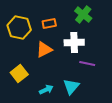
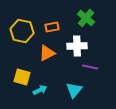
yellow square: (19, 74) -> (22, 77), turned -36
cyan arrow: (46, 90) -> (40, 90), moved

